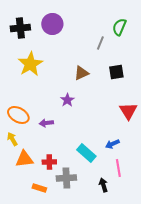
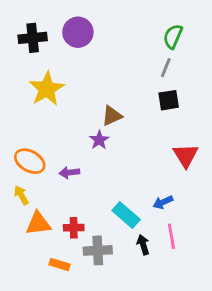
gray line: (100, 43) -> (166, 68), moved
brown triangle: (81, 73) -> (112, 116), moved
black arrow: (103, 185) -> (143, 245), moved

